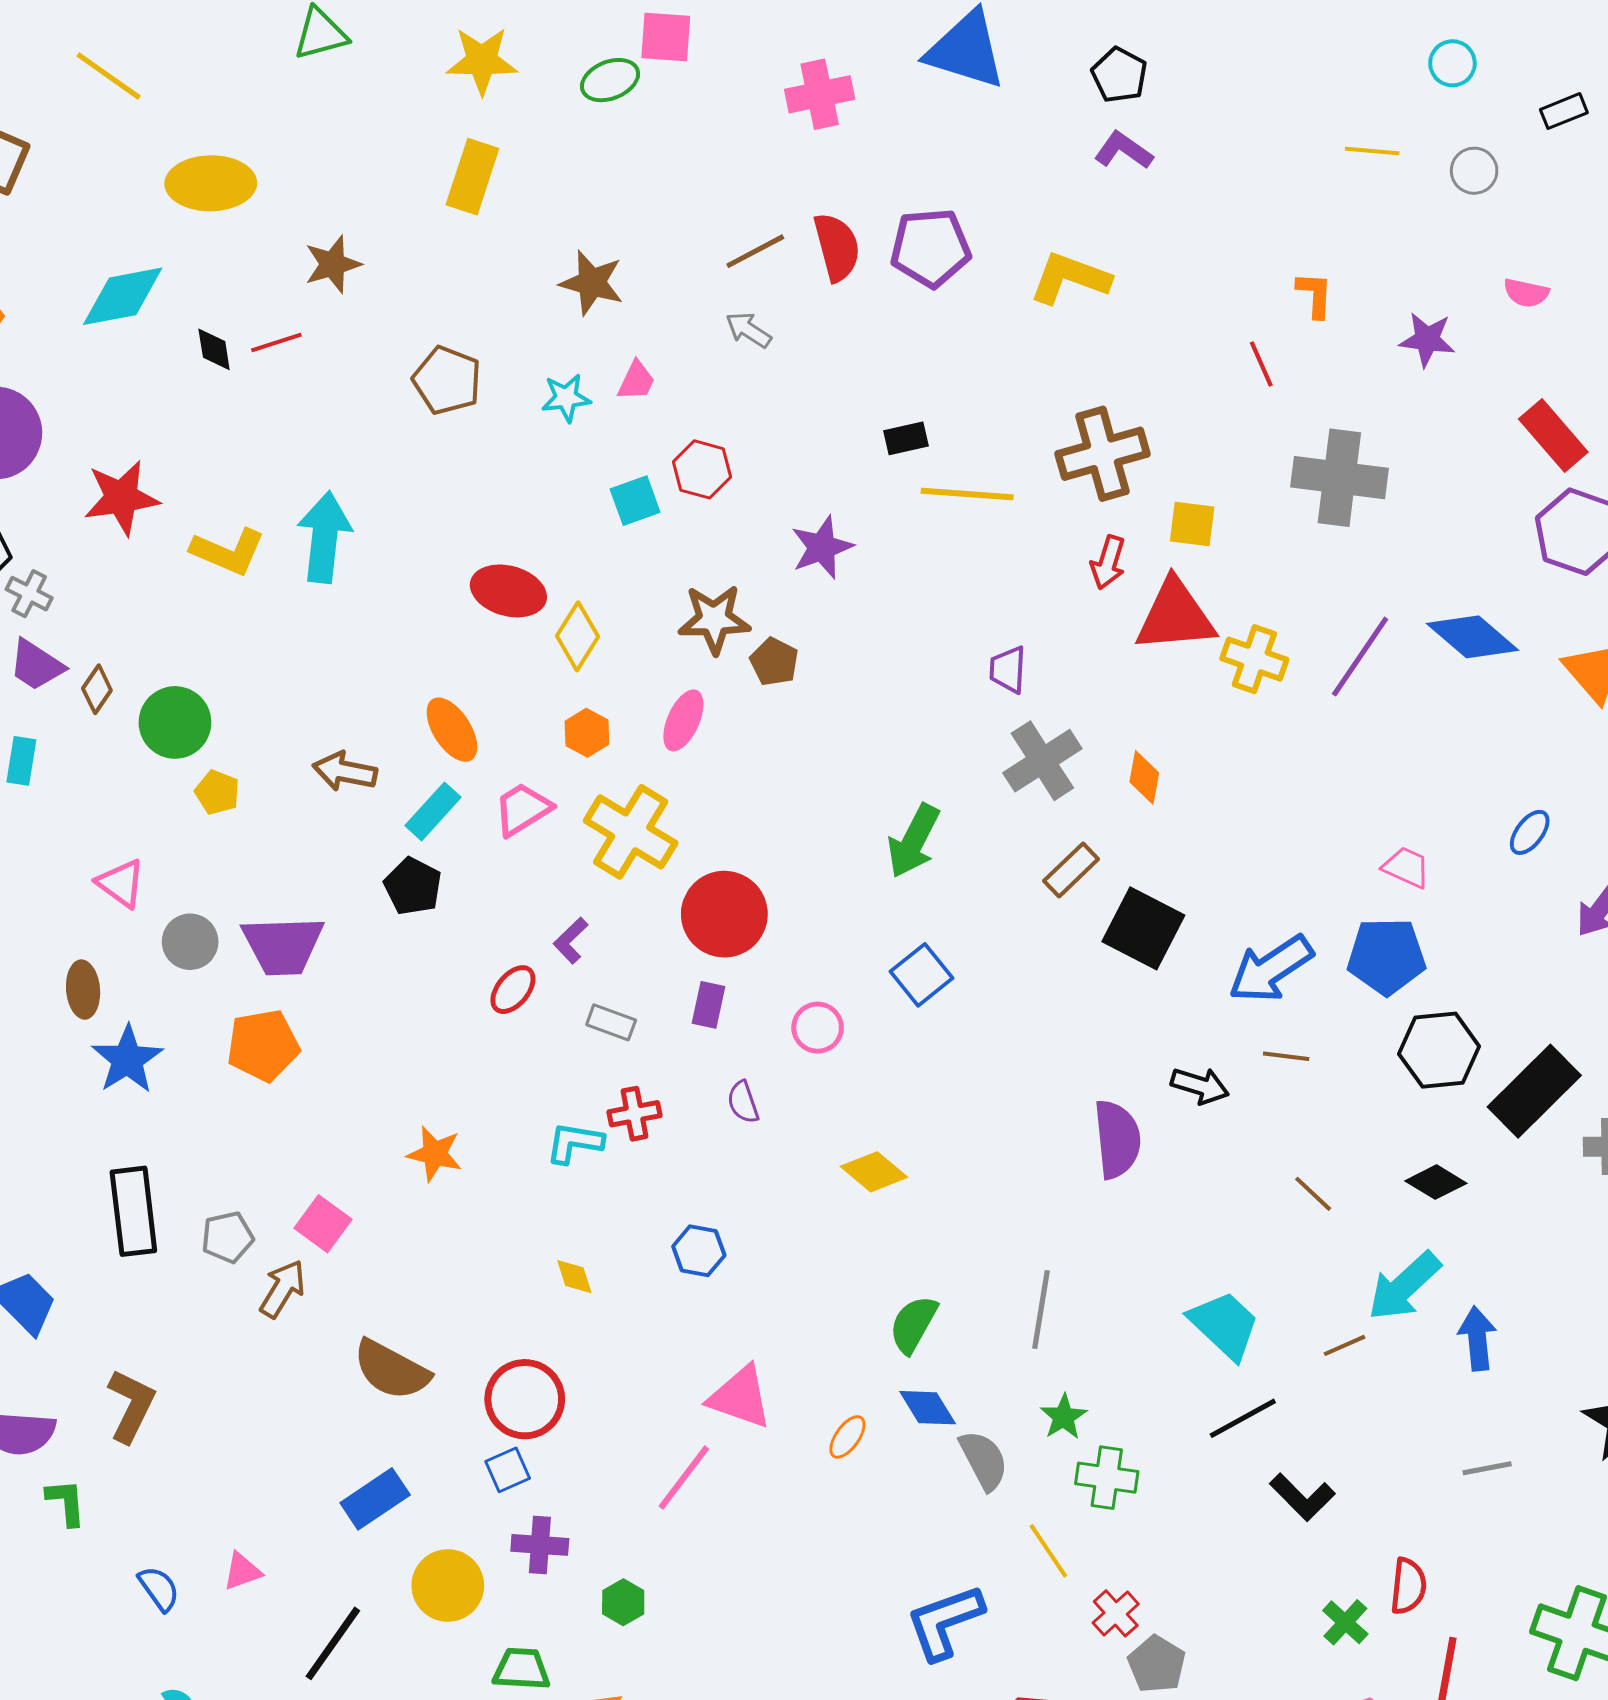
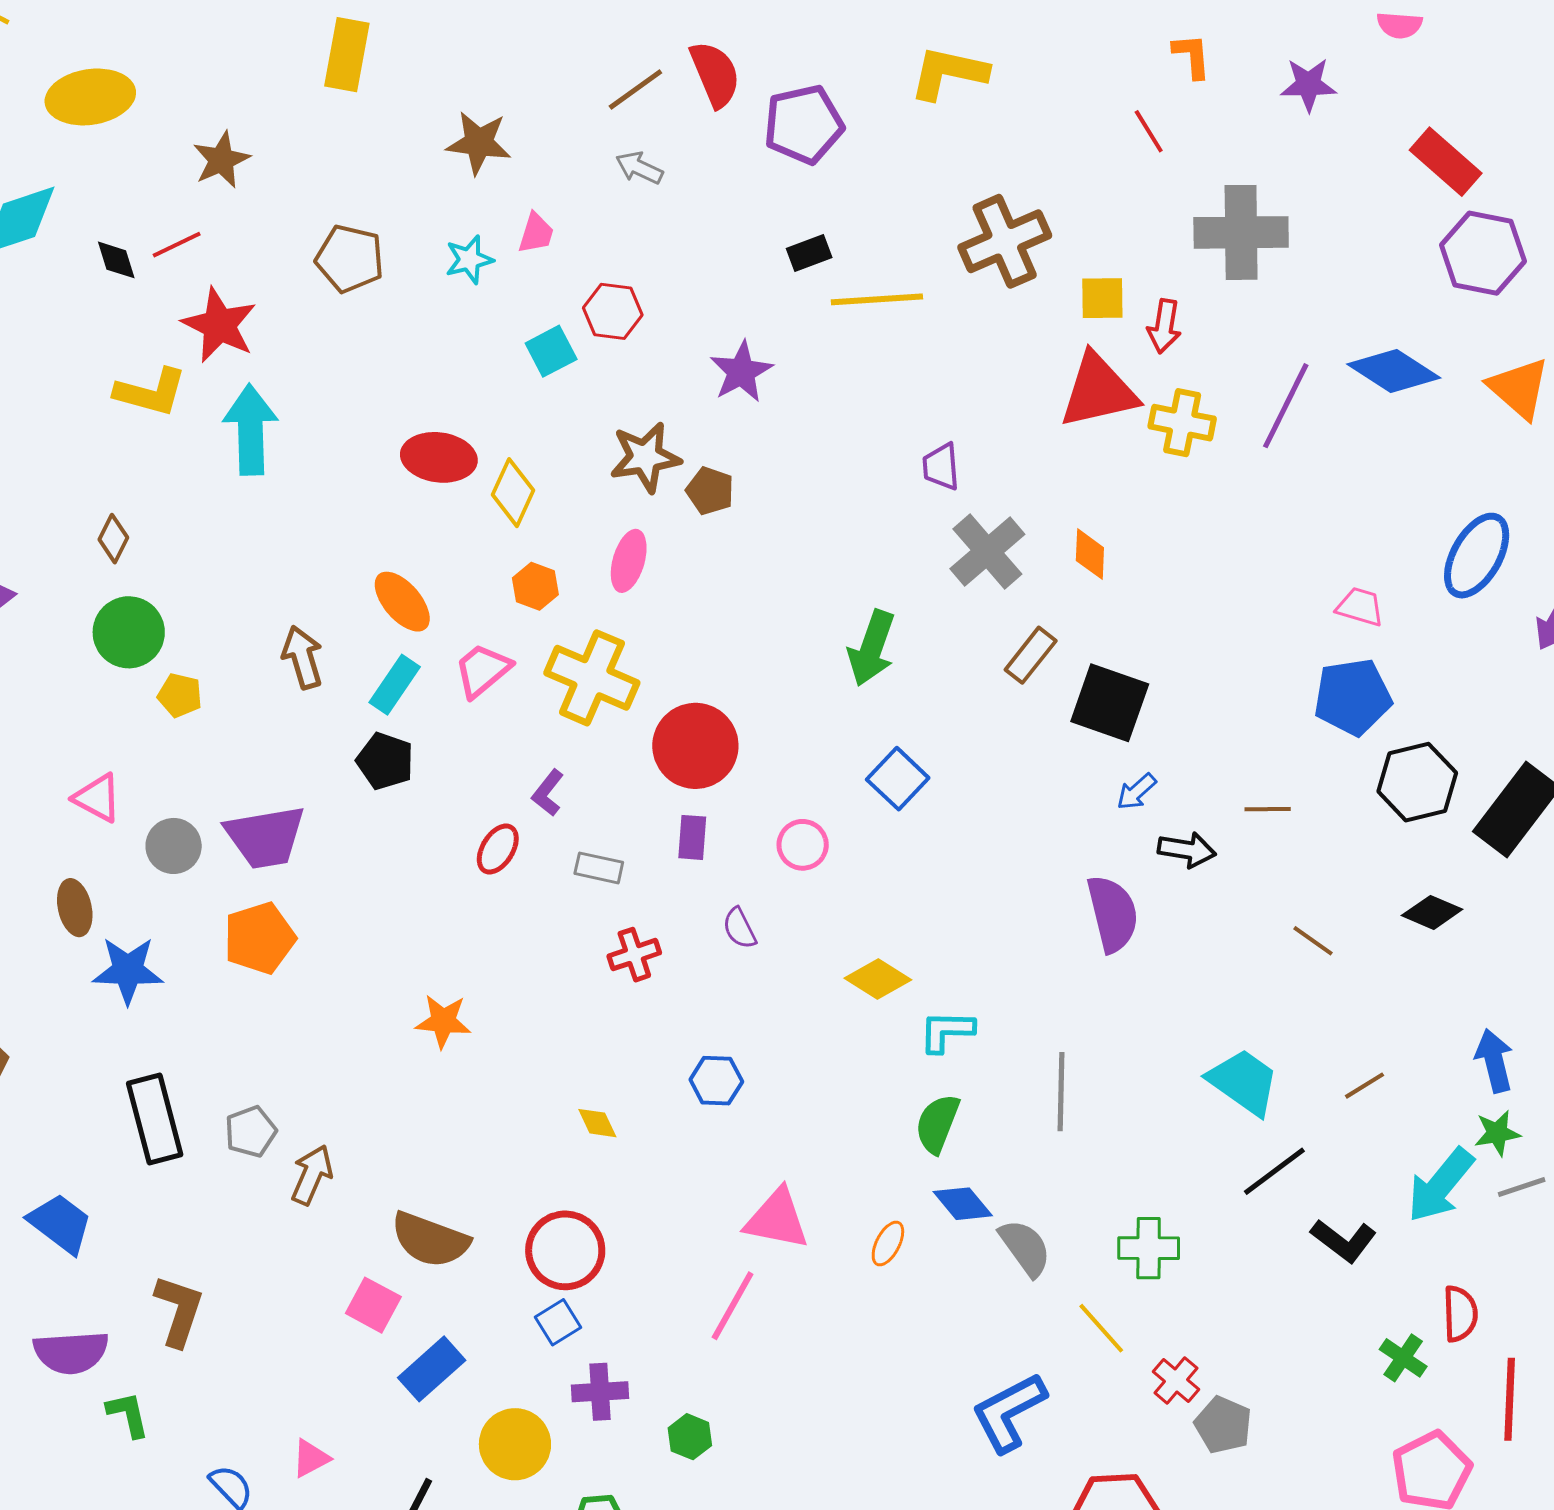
purple pentagon: (930, 248) -> (804, 124), moved
red star: (121, 498) -> (219, 325), moved, turned -30
yellow L-shape: (228, 552) -> (151, 392), moved
red arrow: (1108, 562) -> (1164, 326), moved
brown diamond: (97, 689) -> (113, 539), moved
brown arrow: (345, 771) -> (303, 657), turned 70
blue ellipse: (1530, 832) -> (1477, 556), size x1.8
blue arrow: (1271, 969) -> (1136, 792), moved, size x0.5
blue star: (127, 1059) -> (128, 970), turned -30
cyan L-shape: (575, 1143) -> (946, 1031), moved
pink square: (323, 1224) -> (373, 1305), moved
cyan arrow: (1404, 1286) -> (1440, 1185), moved
green star: (1064, 1417) -> (1497, 1133), moved, turned 30

